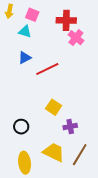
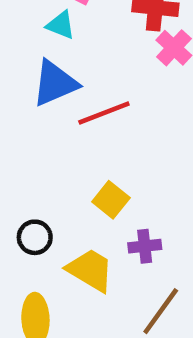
blue triangle: (25, 58) -> (55, 83), size x1.6
yellow trapezoid: (54, 152) -> (90, 270), moved

